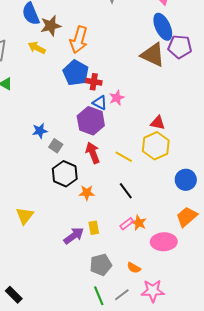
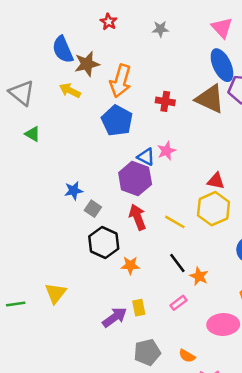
red cross: (94, 82) -> (165, 101), moved
orange star: (139, 223) -> (199, 276), moved

